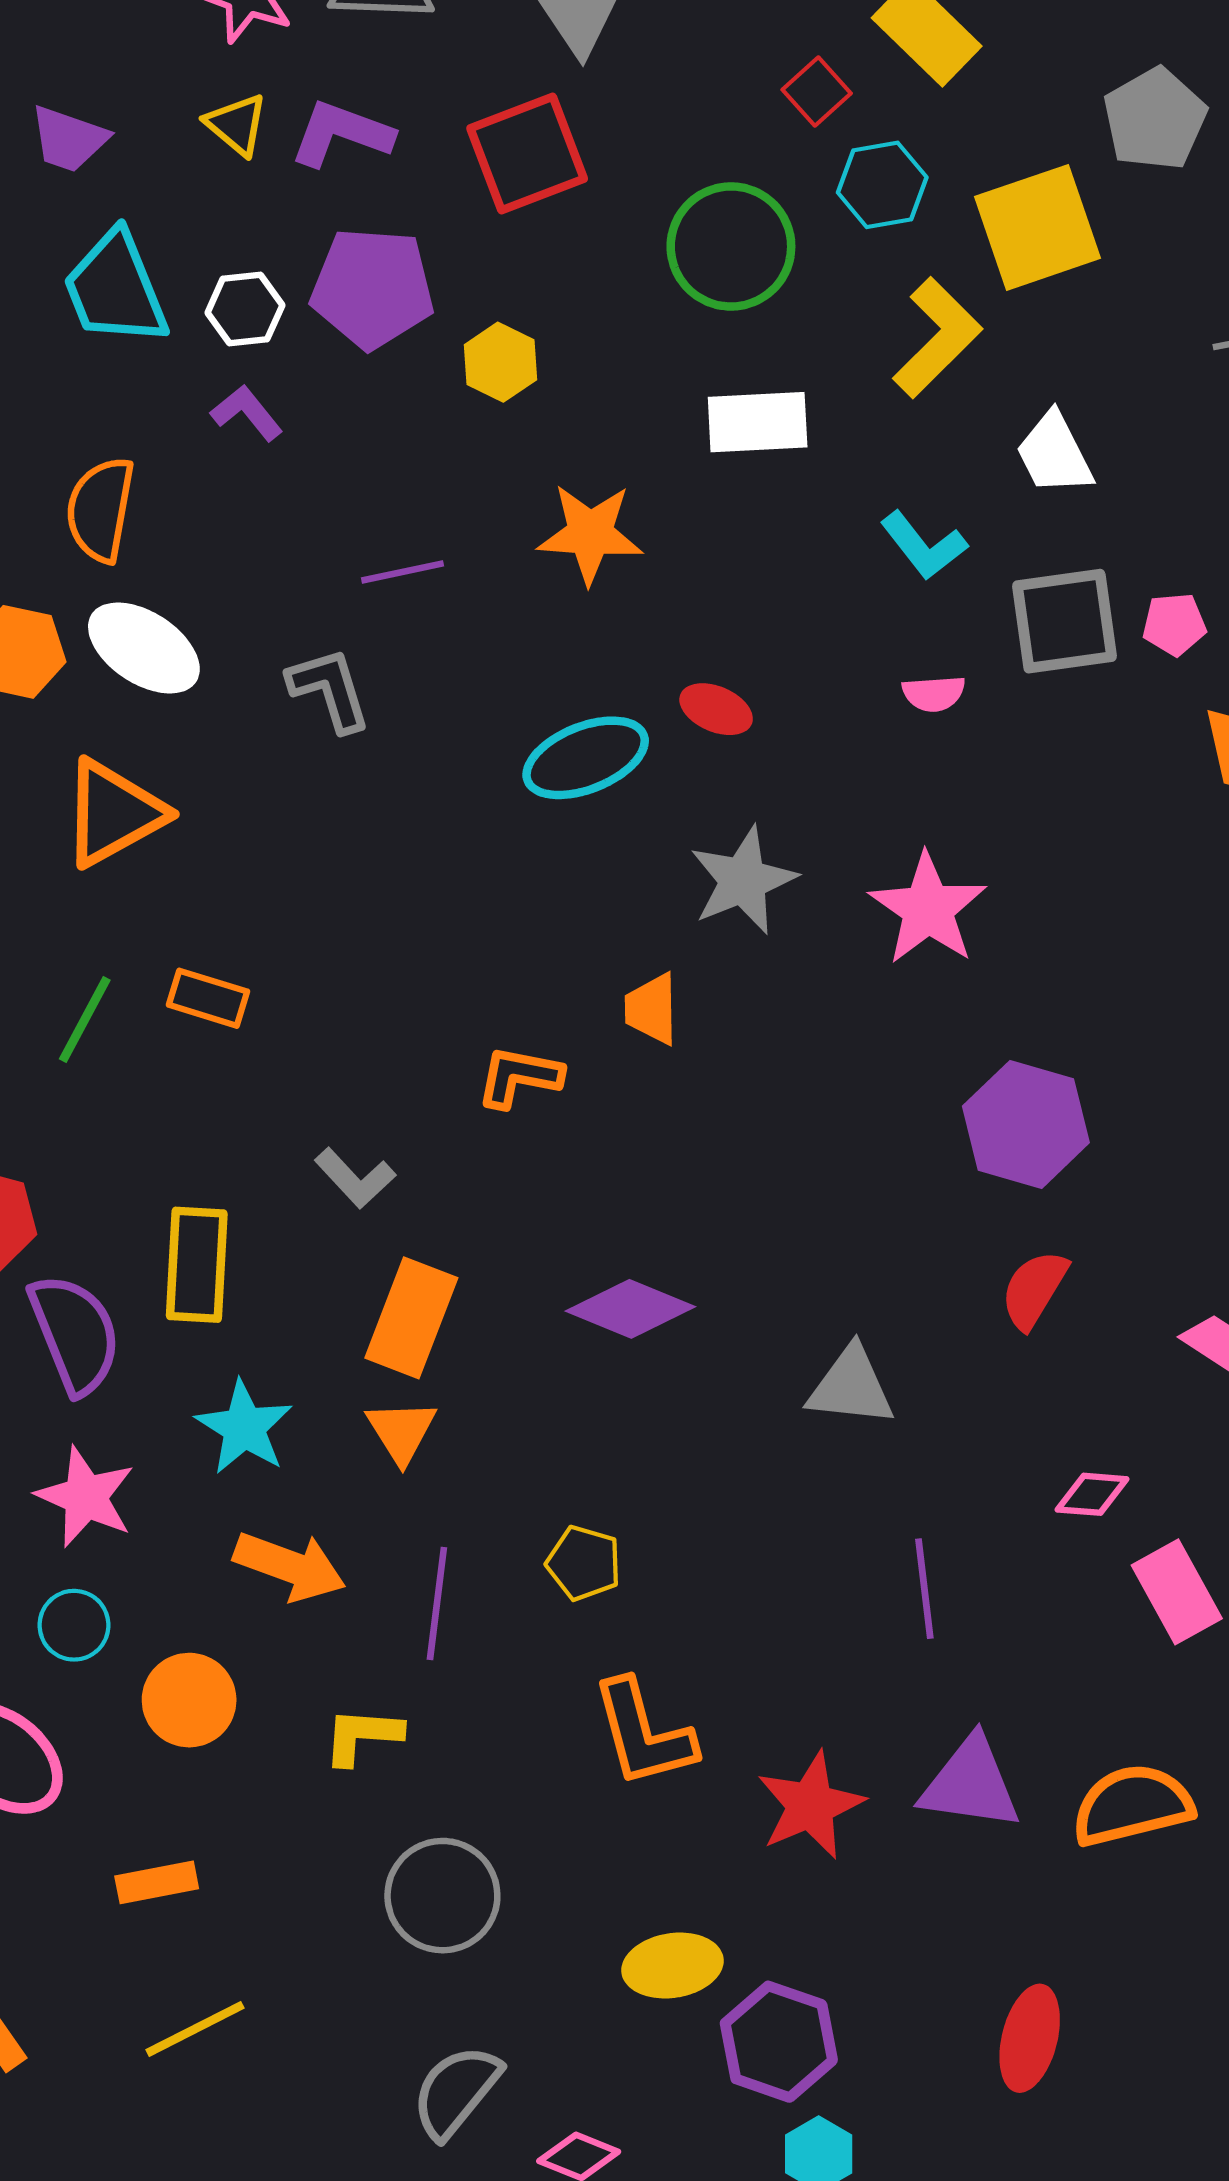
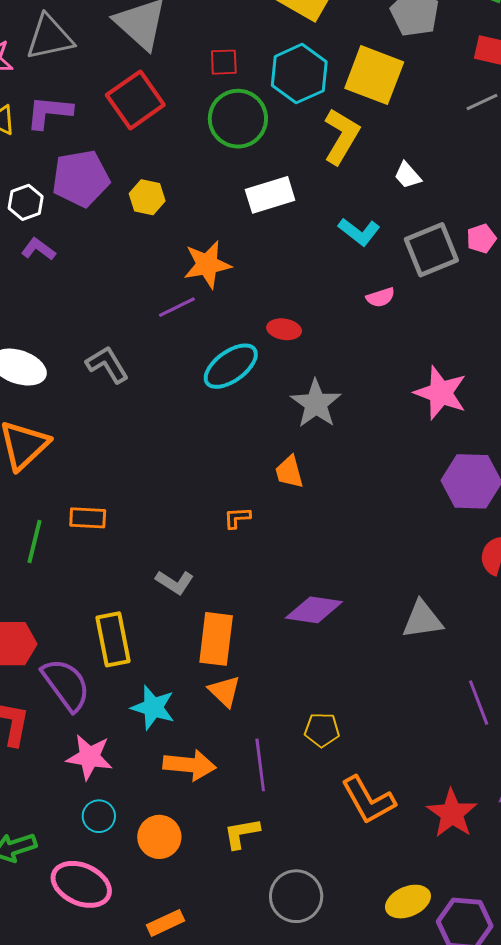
red square: (817, 92) -> (224, 62), moved, turned -36
cyan hexagon: (882, 185) -> (299, 74), size x1.4
yellow square: (1037, 227) -> (374, 75), turned -36
white trapezoid: (1054, 454) -> (408, 175), size x0.7
purple line: (403, 572) -> (177, 307), moved
pink star: (928, 909) -> (441, 393), moved
orange L-shape: (519, 1077) -> (237, 518), size x0.7

